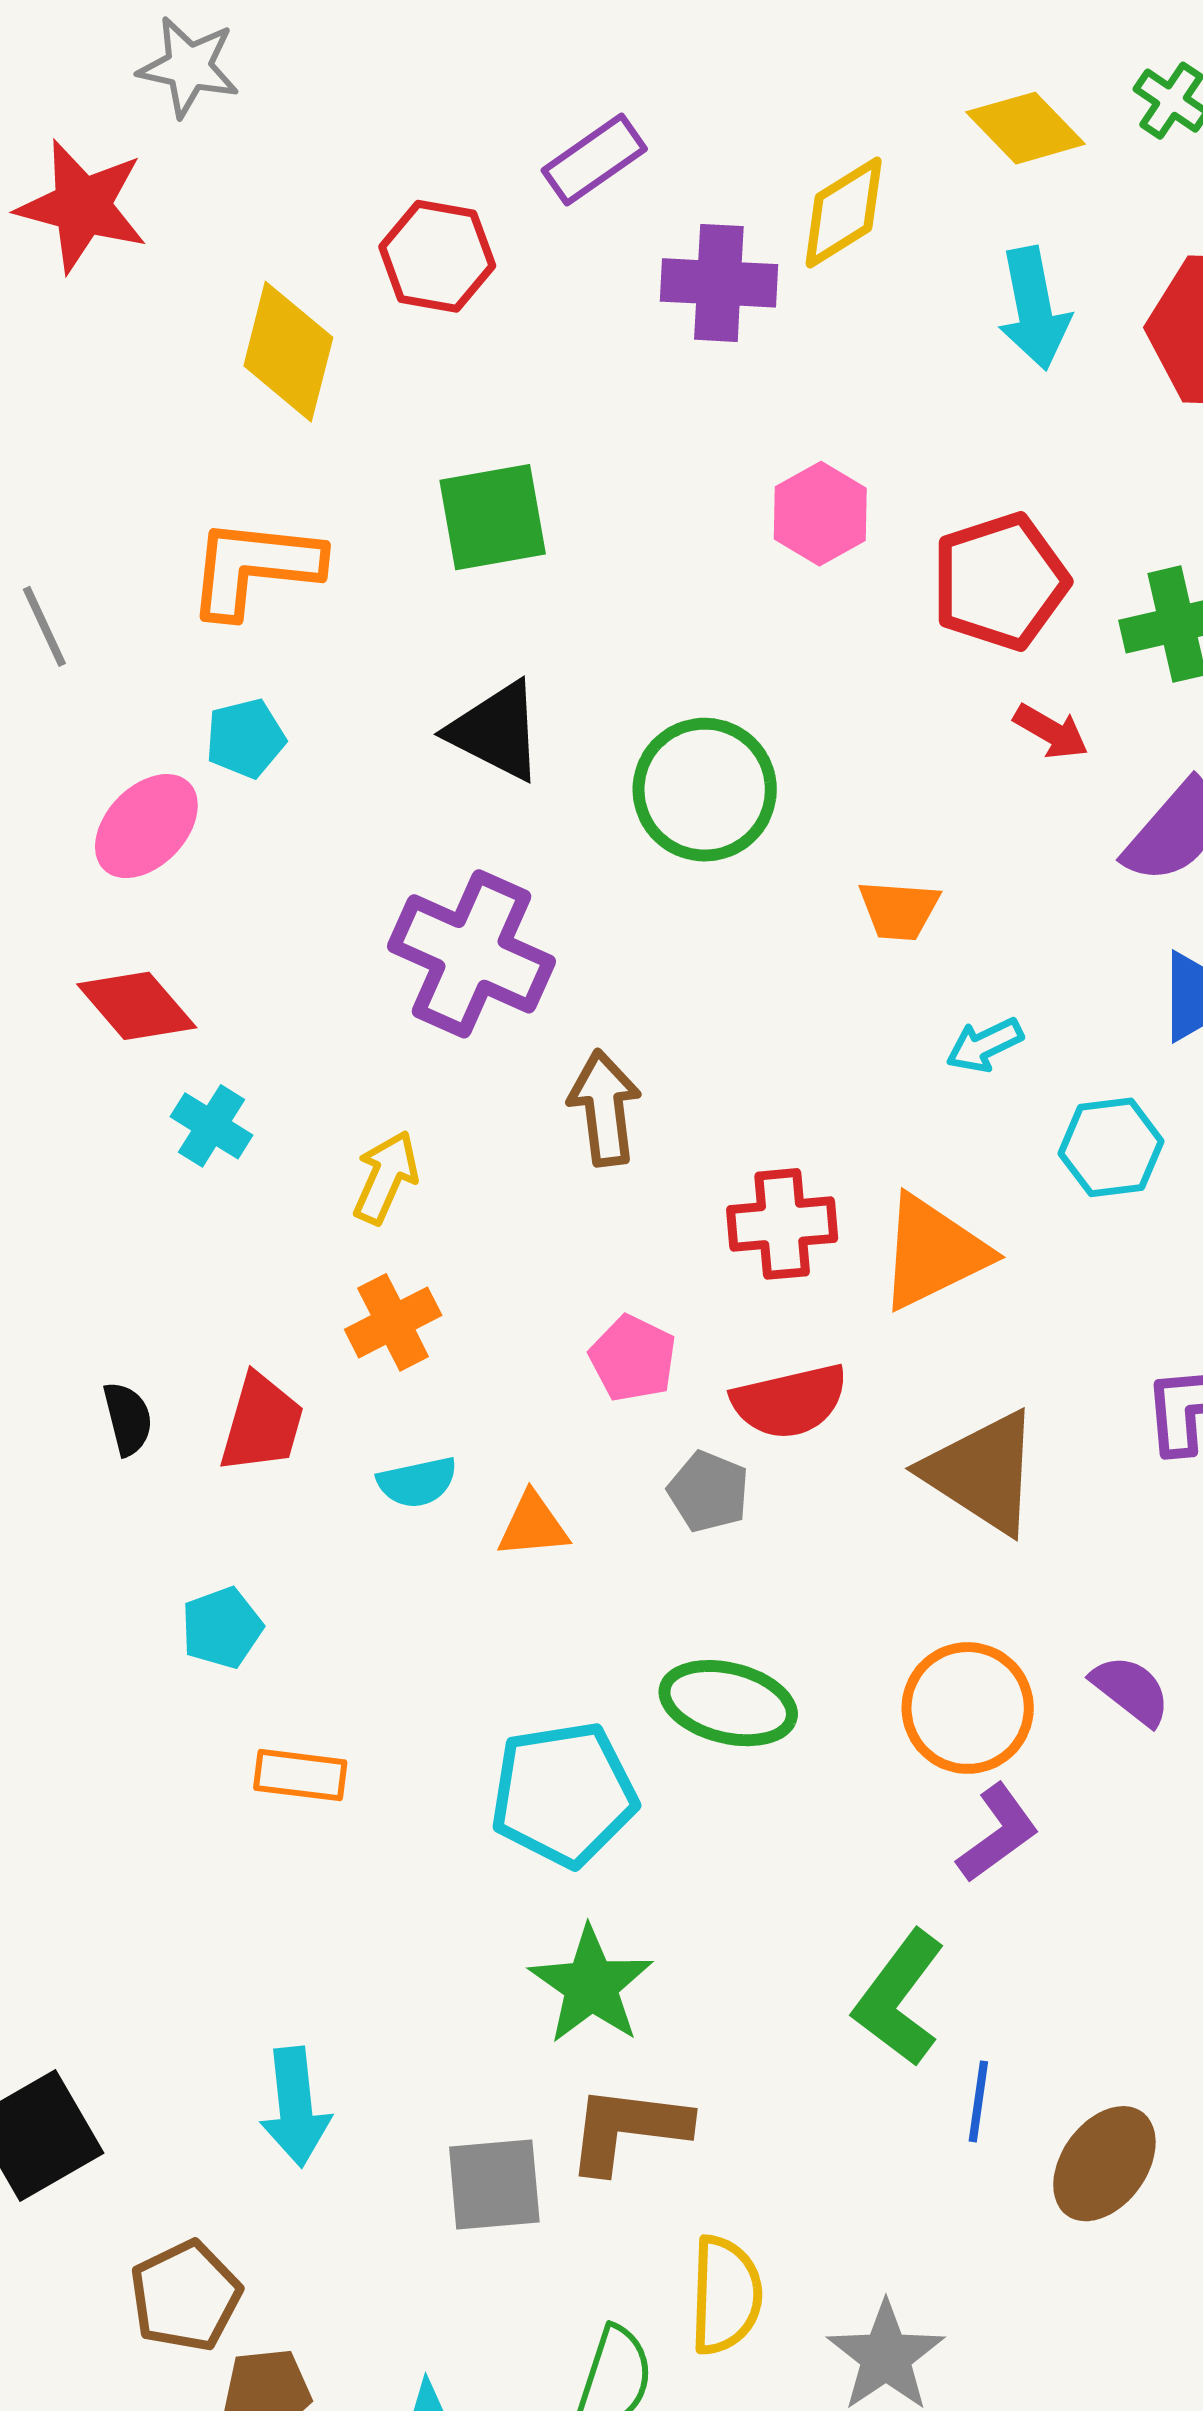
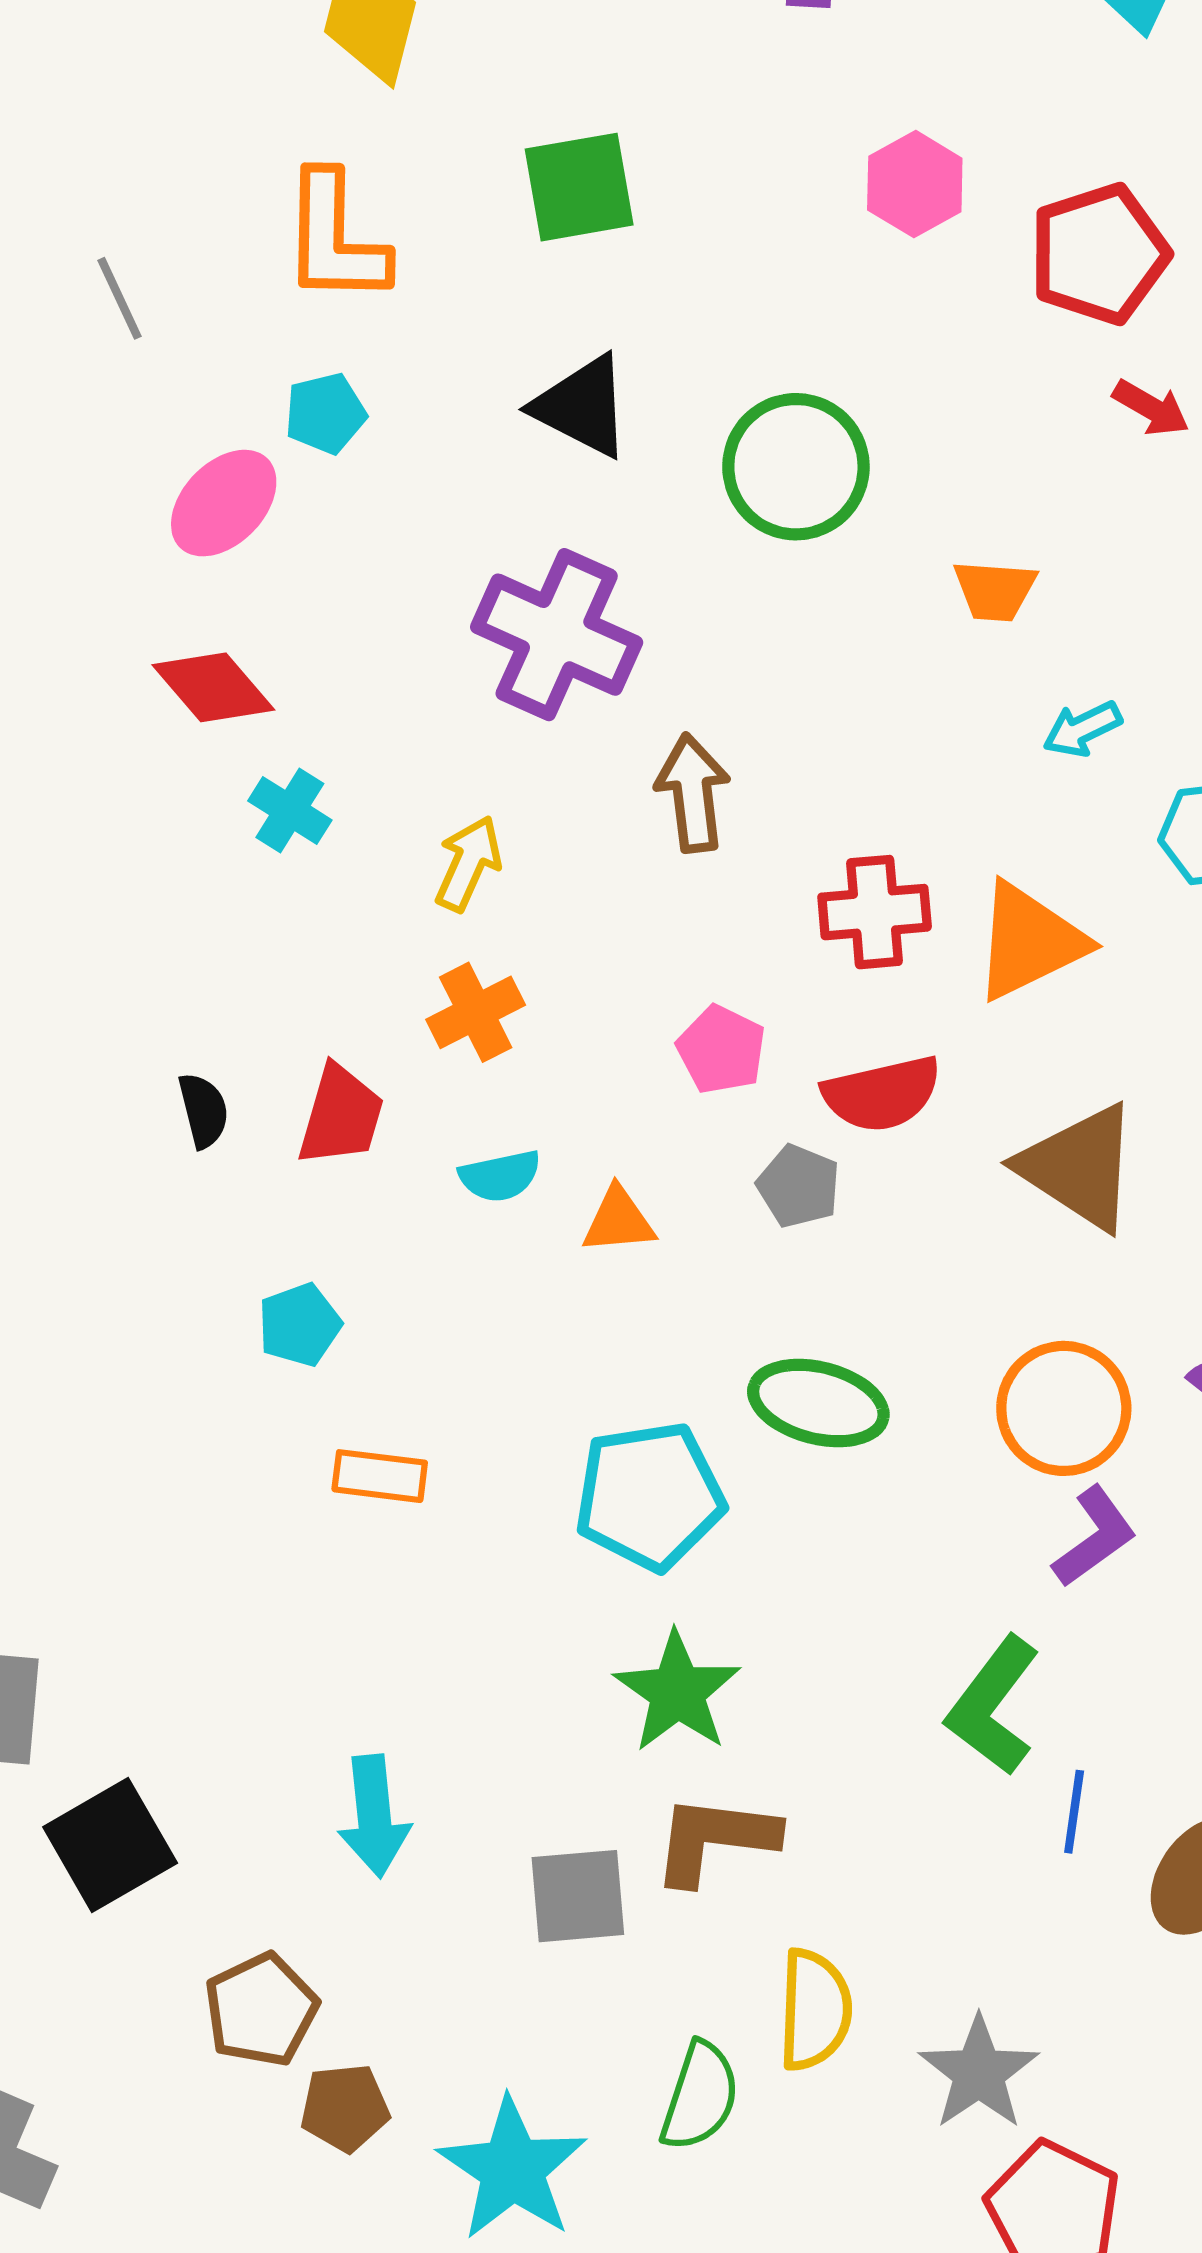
orange L-shape: (254, 567) -> (335, 238), turned -95

